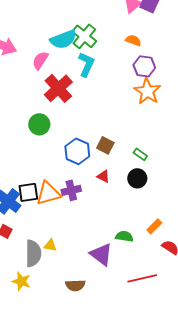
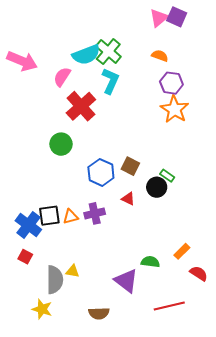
black circle: (137, 178) -> (157, 187), moved
orange triangle: (48, 193) -> (70, 217), size x0.6

